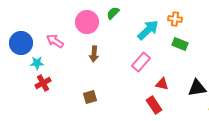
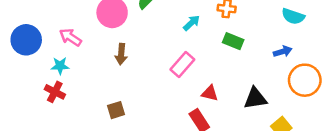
cyan arrow: (148, 30) -> (191, 23), size x0.6
cyan star: (37, 63) -> (60, 66), moved
red cross: (43, 83) -> (55, 92), turned -35

